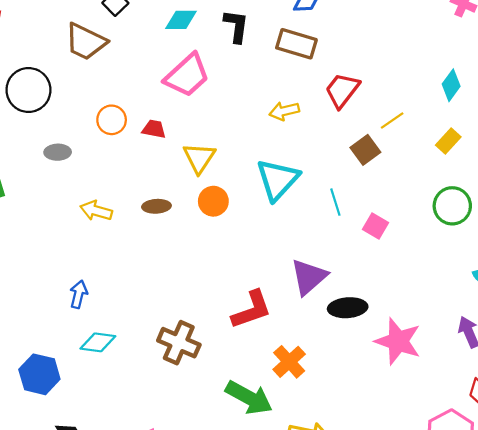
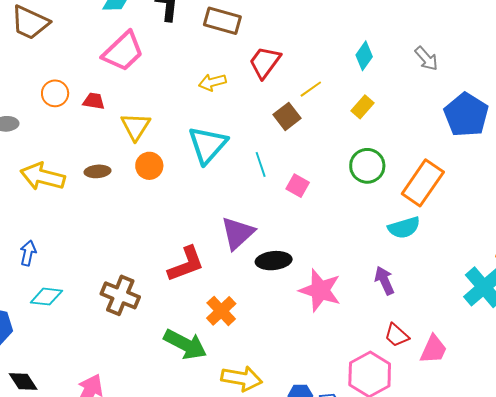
yellow arrow: (96, 211) -> (43, 177), size x1.5

